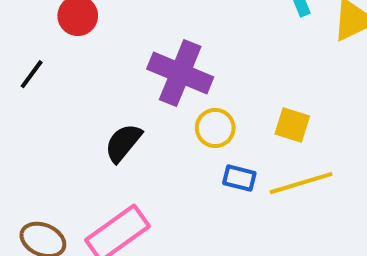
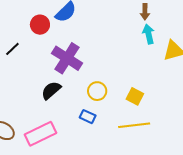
purple cross: (180, 73) -> (67, 58), moved
blue rectangle: (239, 178) -> (88, 117), moved

